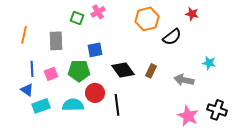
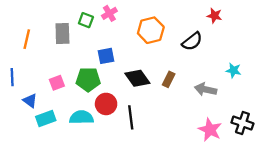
orange hexagon: (147, 19) -> (151, 30), moved
gray rectangle: (56, 41) -> (62, 34), moved
blue line: (32, 69) -> (12, 77), moved

